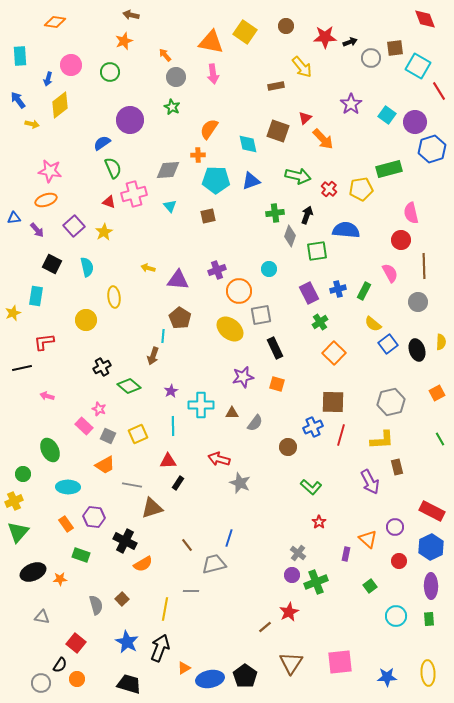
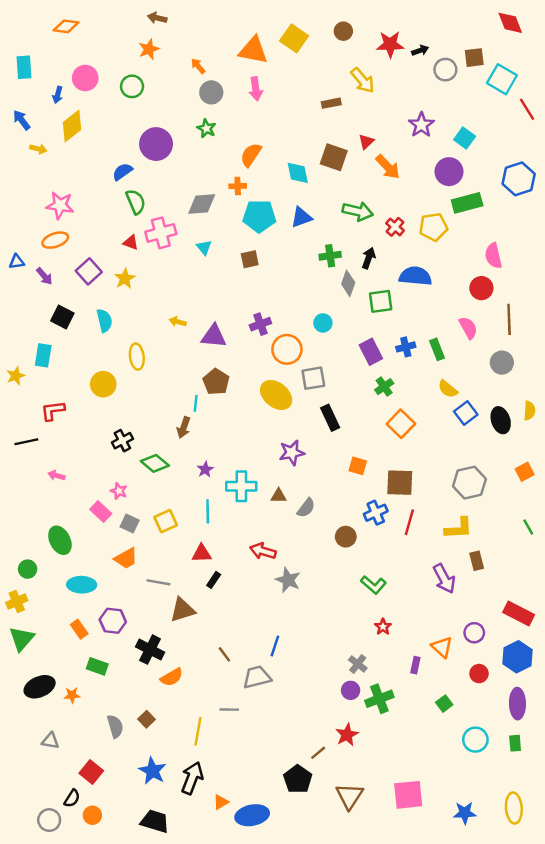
purple circle: (415, 122) -> (449, 172), moved
green rectangle: (364, 291) -> (437, 349), turned -48
orange square: (277, 384) -> (358, 466), moved
black pentagon: (245, 676) -> (298, 779), moved

